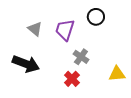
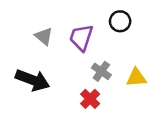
yellow triangle: (117, 74) -> (136, 78), moved

